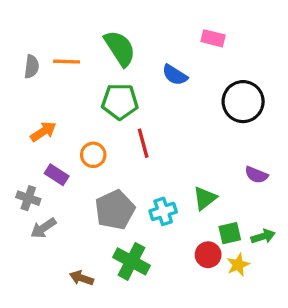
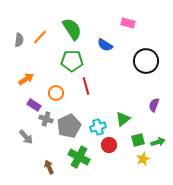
orange line: (67, 62) -> (40, 37), turned -49
purple semicircle: (256, 175) -> (154, 105), turned 88
gray cross: (28, 198) -> (46, 119), moved
gray arrow: (43, 228) -> (26, 137), turned -98
red circle: (208, 255) -> (109, 145), moved
brown arrow: (82, 278) -> (49, 167), turned 48

